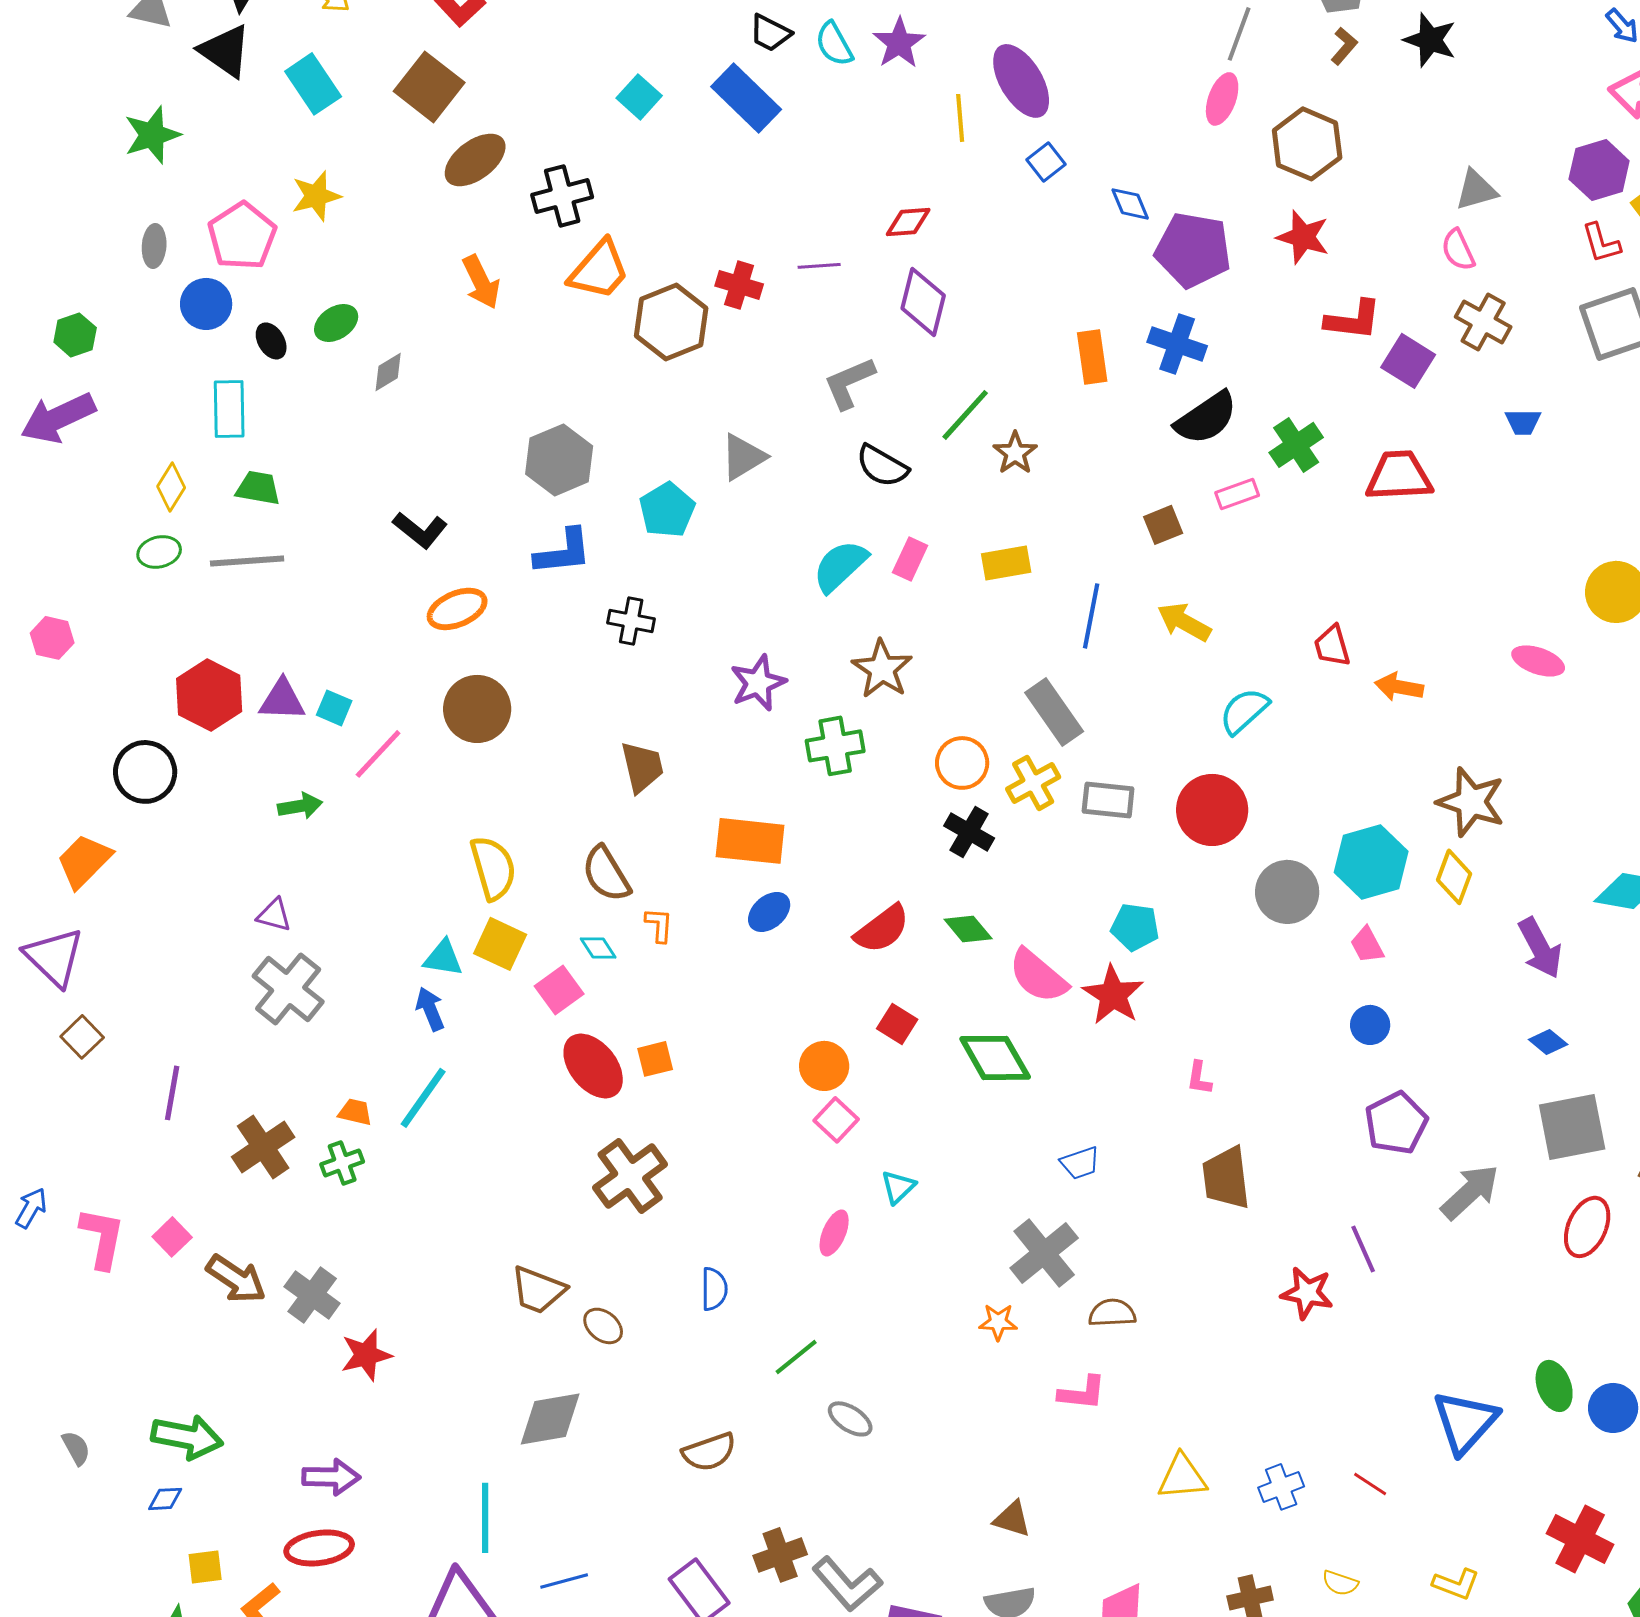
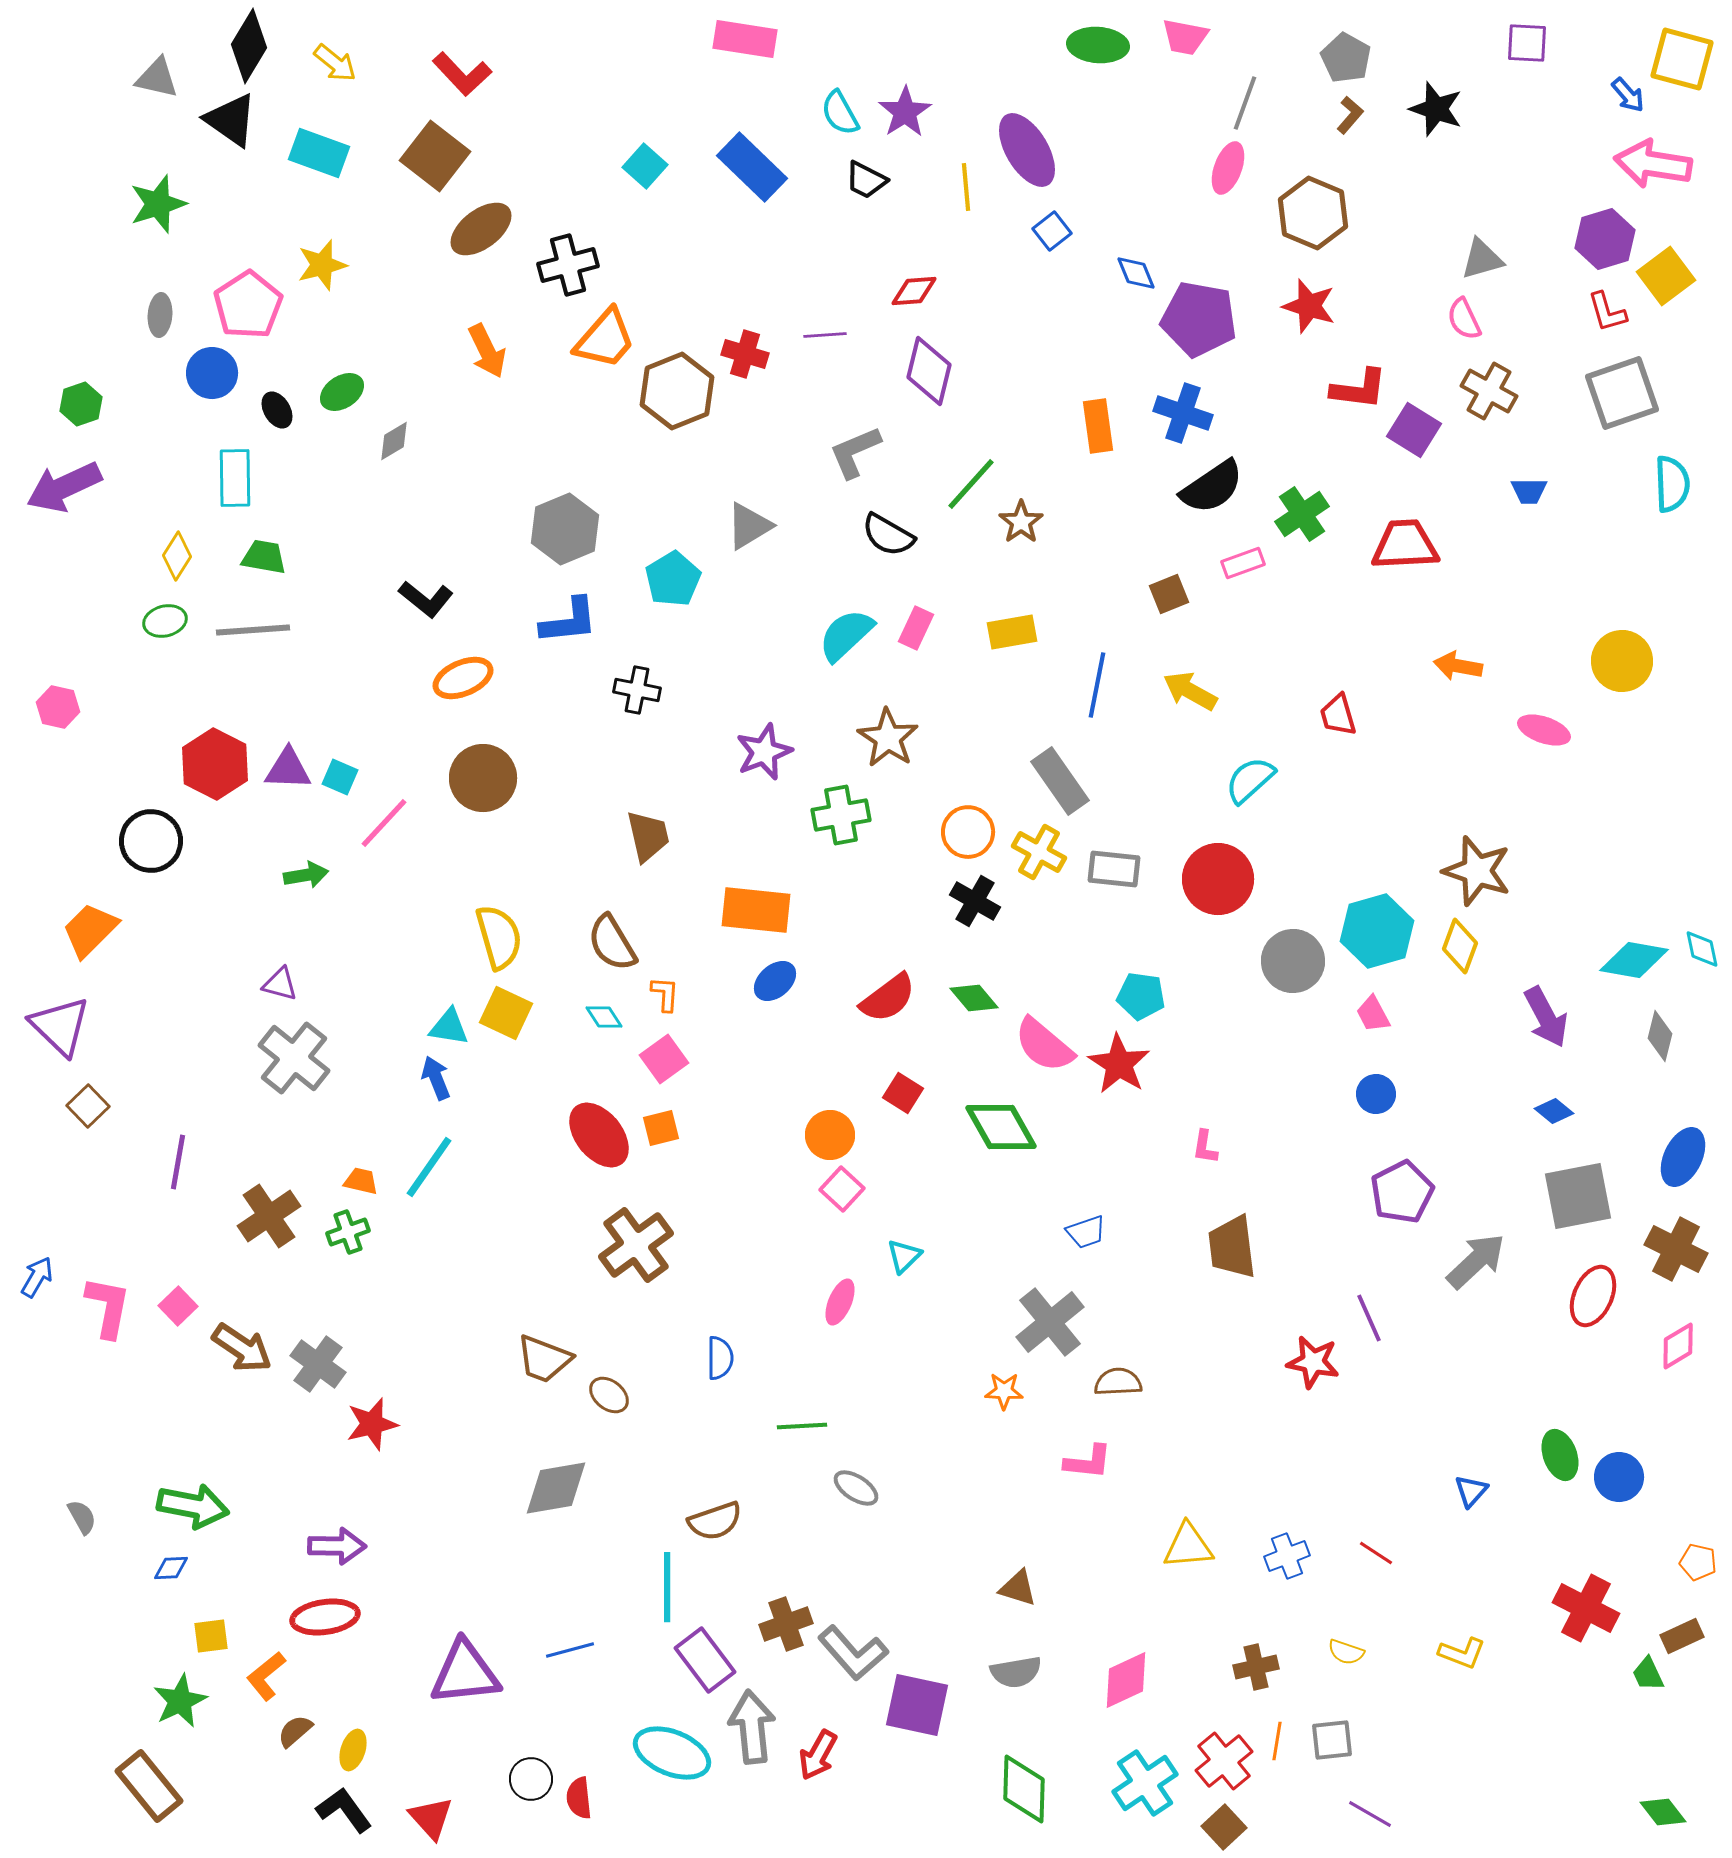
black trapezoid: (770, 33) -> (866, 180), moved
cyan rectangle: (313, 84) -> (319, 153), turned -36
orange arrow: (1399, 687) -> (1458, 666), moved
yellow cross: (1033, 783) -> (1039, 852), turned -32
pink square: (559, 990) -> (664, 1059), moved
green line: (796, 1357) -> (802, 1426), turned 36
blue triangle: (1465, 1422) -> (1471, 1491), size x0.5
cyan line: (485, 1518) -> (667, 1587), moved

